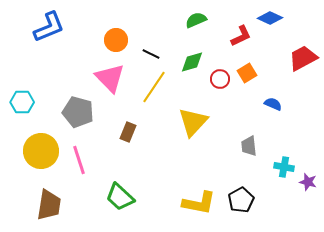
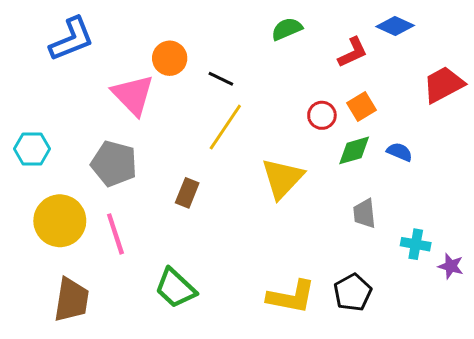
green diamond: (192, 62) -> (354, 150), moved
pink triangle: (110, 78) -> (133, 95), moved

